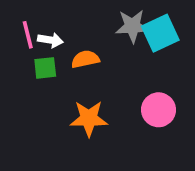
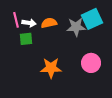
gray star: (132, 26) -> (76, 27), moved
orange semicircle: (85, 59) -> (49, 23), moved

